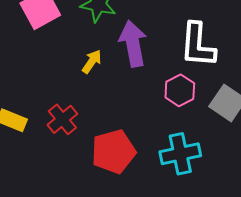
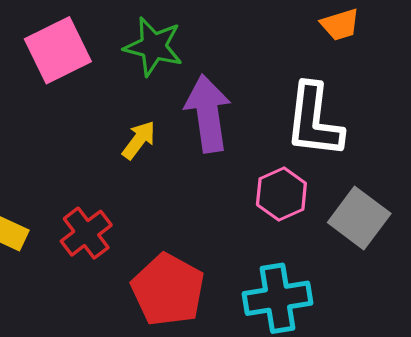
red pentagon: (113, 152) -> (168, 290), turned -30

